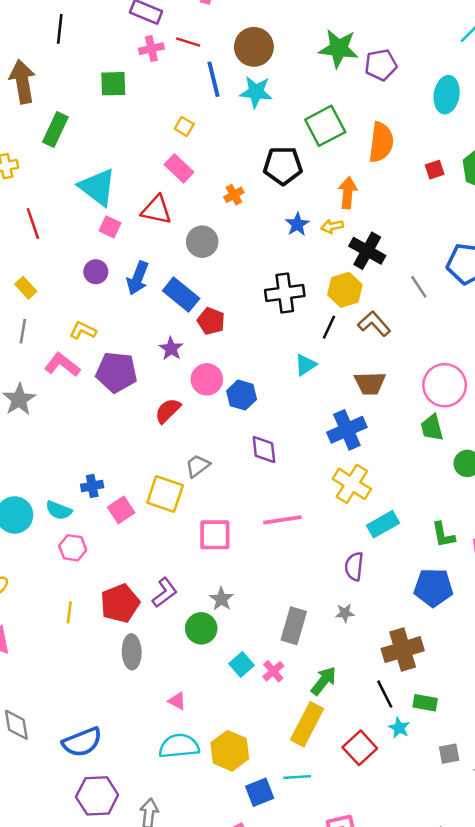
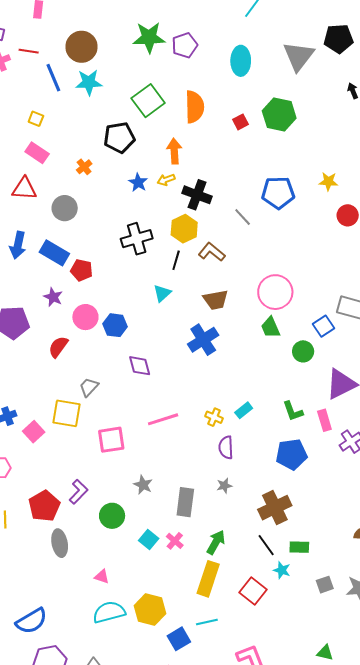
yellow cross: (352, 484) -> (214, 417), moved, size x0.6
cyan rectangle: (383, 524) -> (244, 410), size x0.7
gray star: (221, 599) -> (143, 485), moved

